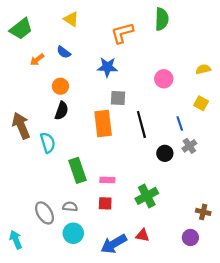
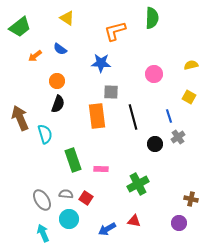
red square: (105, 203) -> (86, 198), moved, turned 32
cyan arrow: (16, 240) -> (43, 233), moved
blue arrow: (114, 244) -> (107, 229), size x0.7

